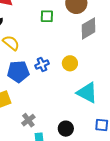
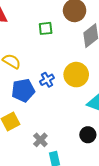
yellow circle: (70, 63) -> (76, 75), size x1.5
black circle: (66, 129) -> (88, 135), moved

